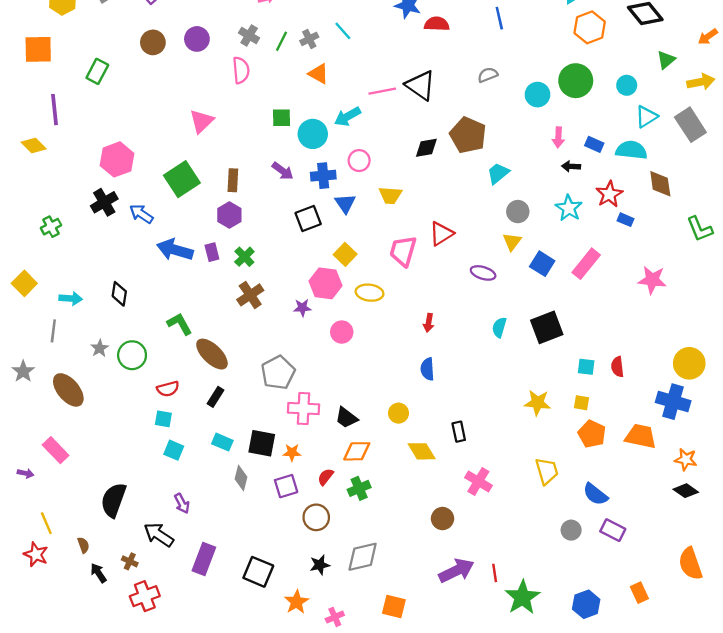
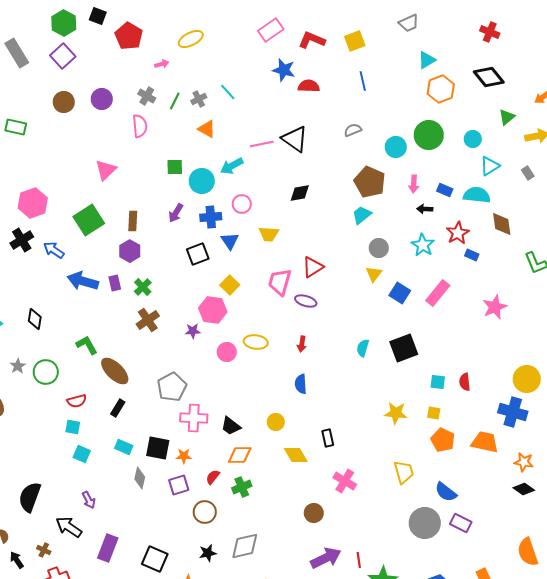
green rectangle: (97, 71) -> (16, 127), turned 75
gray rectangle: (690, 125) -> (528, 173), size x0.5
brown pentagon: (468, 135) -> (370, 182), moved
purple arrow: (283, 171) -> (176, 213), turned 84
purple ellipse: (483, 273) -> (306, 301), moved
pink star: (652, 280) -> (495, 307), turned -30
yellow ellipse: (370, 293) -> (256, 342), moved
gray circle: (571, 530) -> (425, 523), size x1.8

